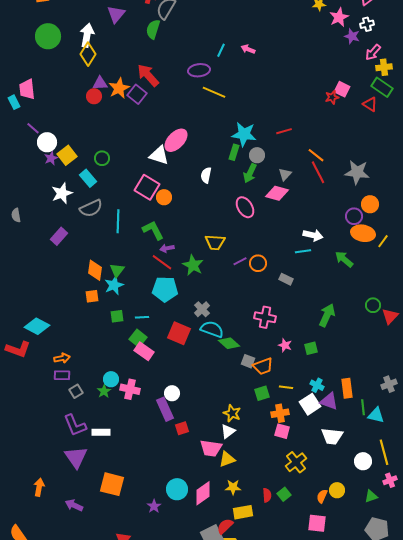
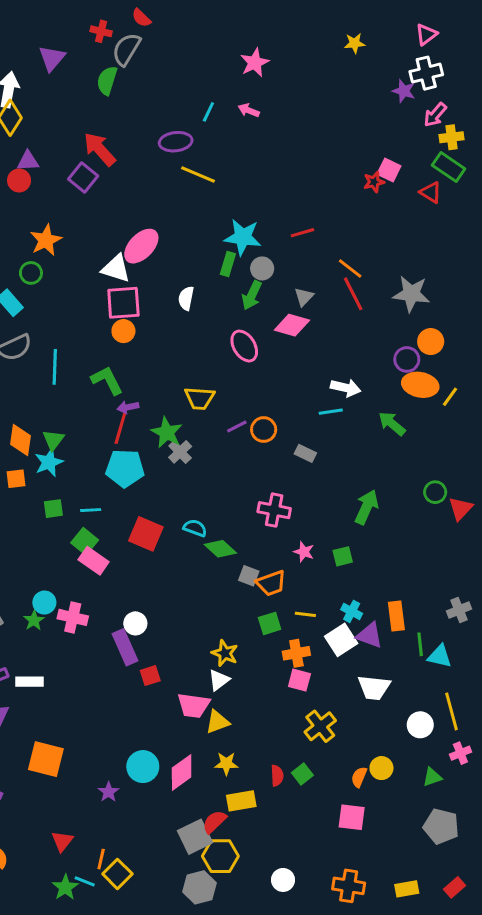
pink star: (339, 17) -> (255, 63), moved
white cross: (367, 24) -> (426, 73), size x1.5
orange star: (119, 88) -> (46, 240), moved
pink square: (147, 187) -> (123, 303), moved, turned -35
red line: (162, 262) -> (120, 428), turned 70
gray cross: (202, 309) -> (180, 452), moved
cyan semicircle: (212, 329) -> (195, 528), size x0.7

